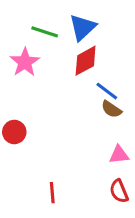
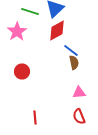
brown semicircle: (111, 109) -> (74, 62), turned -136
red circle: (14, 132) -> (22, 72), moved

